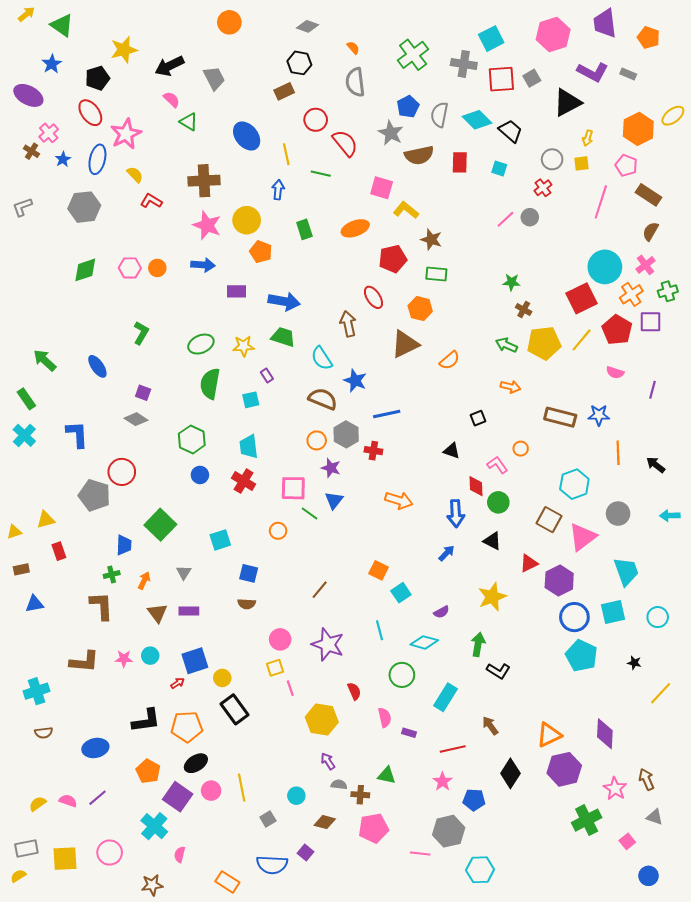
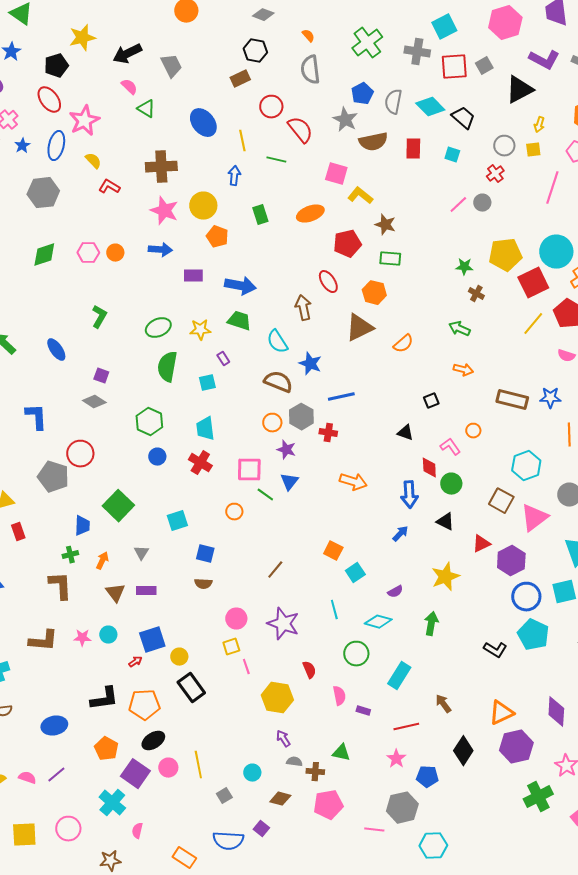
yellow pentagon: (544, 343) -> (505, 255), moved
black L-shape: (498, 671) -> (495, 650), moved

